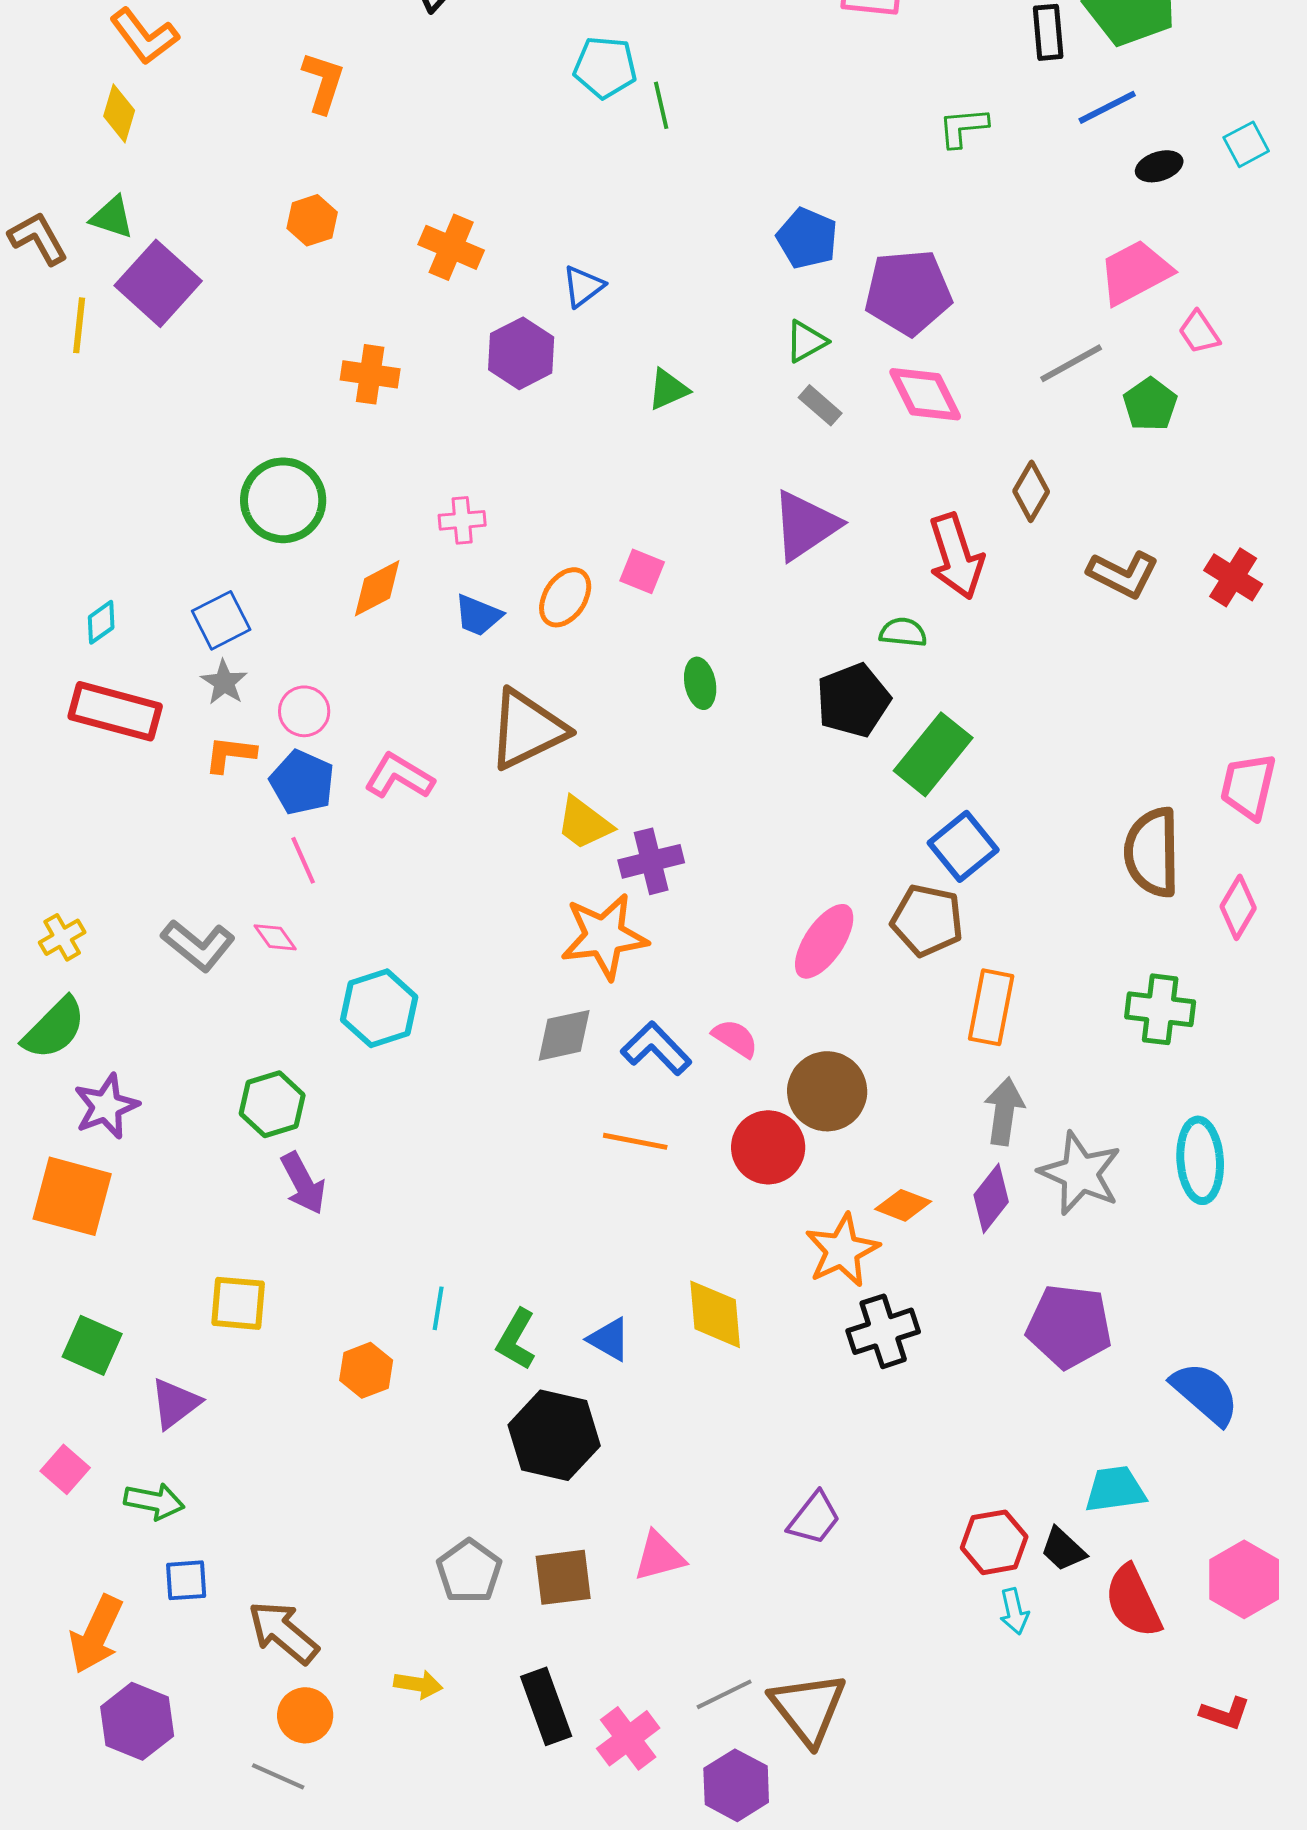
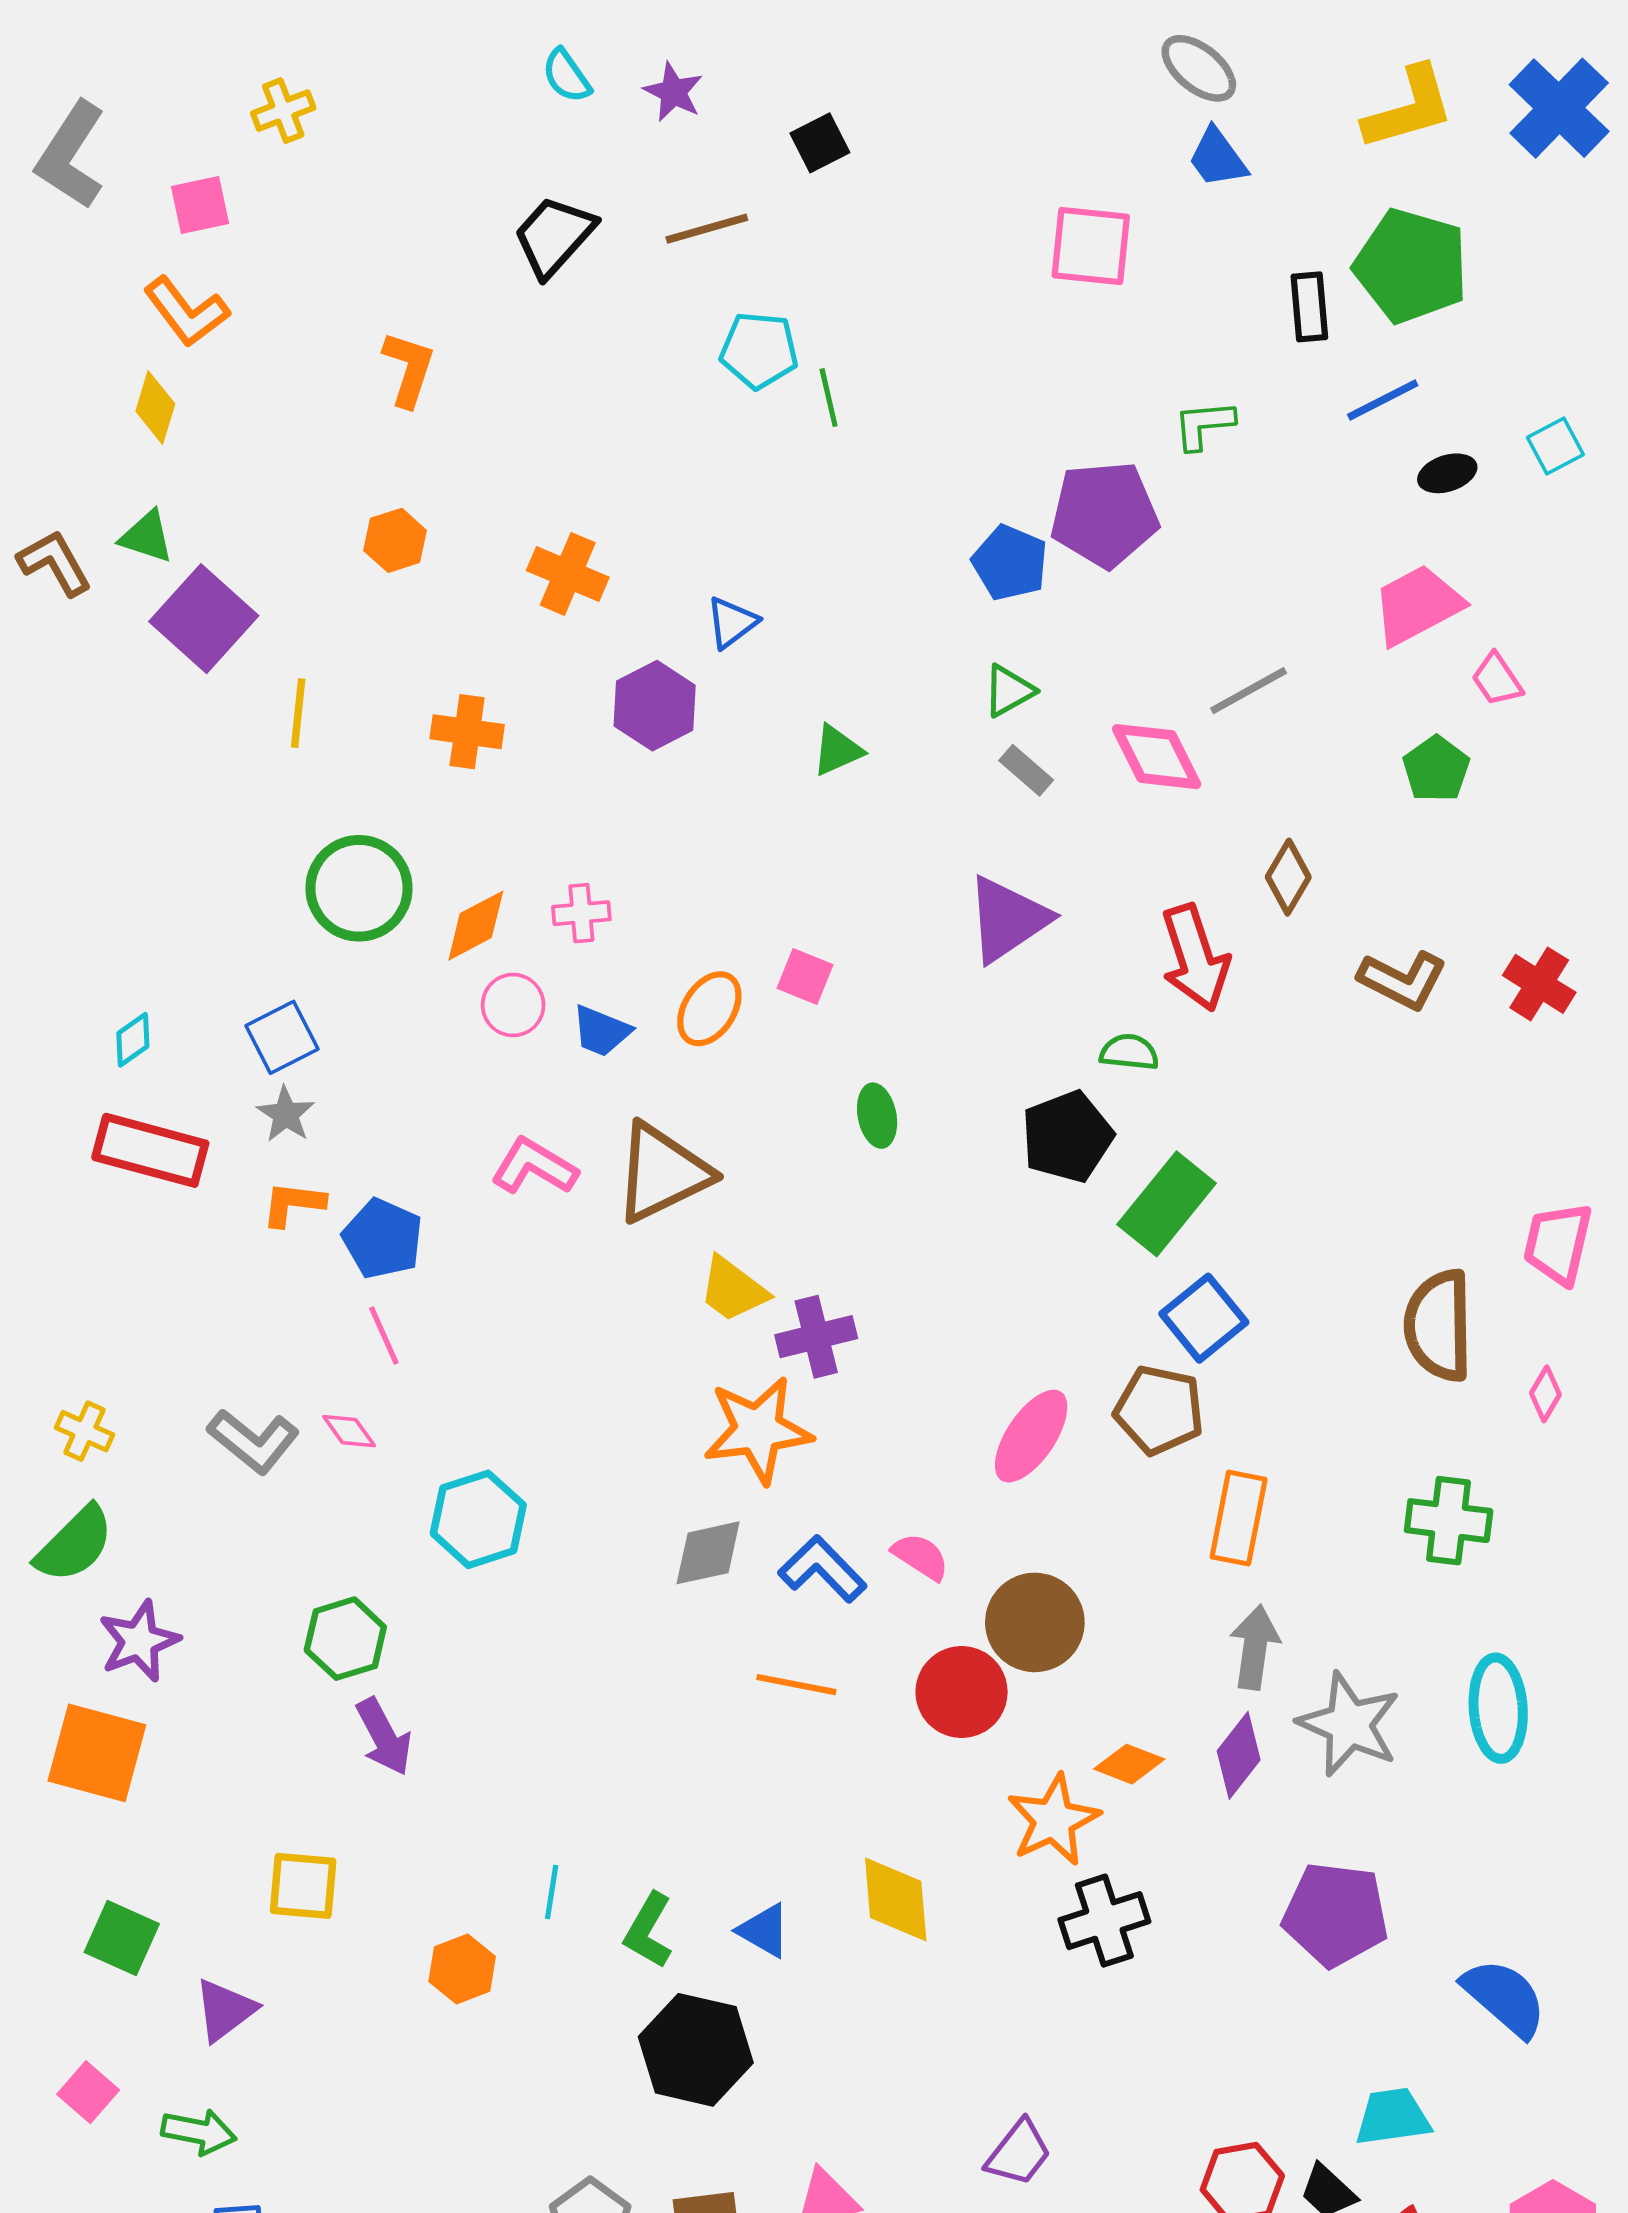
purple pentagon: (908, 292) -> (1104, 514), moved
yellow line: (79, 325) -> (298, 713), moved
gray line: (1071, 363) -> (1249, 691), moved
orange diamond: (377, 588) -> (476, 926), moved
pink circle: (304, 711) -> (513, 1005), moved
pink L-shape: (399, 776) -> (534, 1167), moved
pink diamond: (1238, 907) -> (1545, 1394), size x0.7
yellow cross: (62, 937) -> (84, 1431), turned -36

